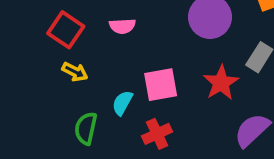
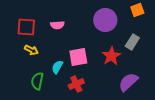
red square: (66, 30) -> (26, 27), turned -30

